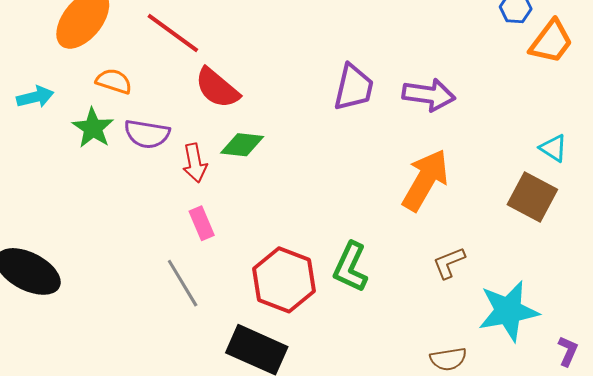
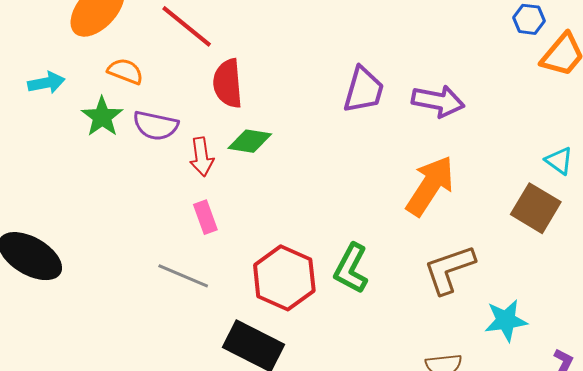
red semicircle: (217, 88) -> (228, 83), turned 42
brown L-shape: (449, 263) -> (449, 269), size x1.6
gray line: (183, 283) -> (183, 276), turned -39
cyan star: (508, 311) -> (506, 320), size x0.7

